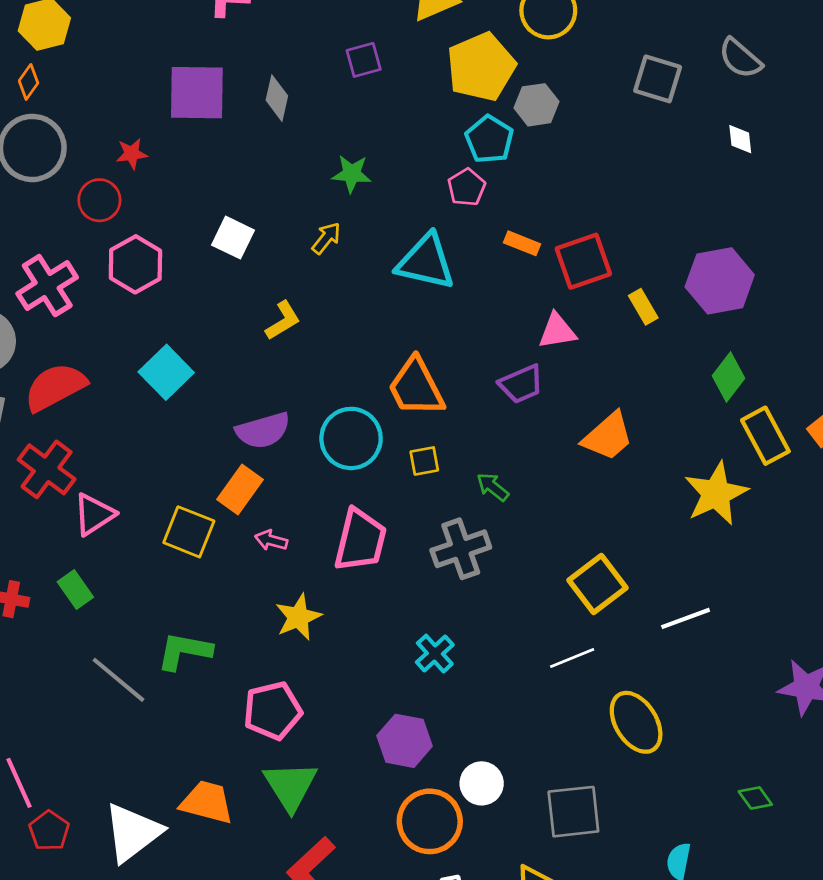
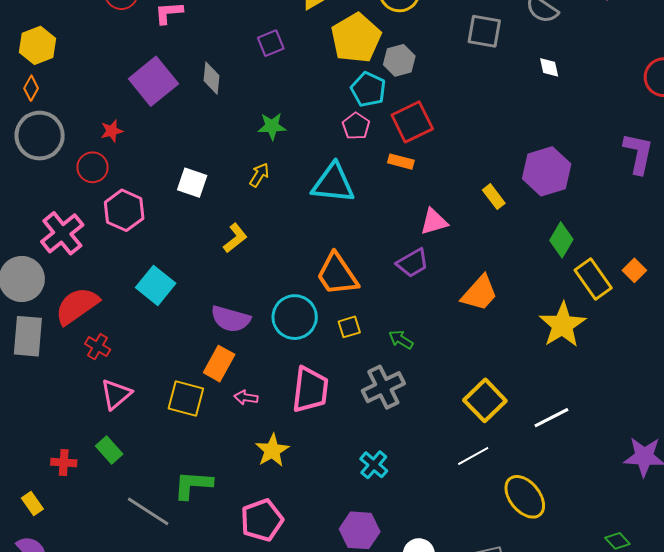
purple square: (197, 93) -> (153, 81), turned -33
red square: (583, 261) -> (412, 122), moved
purple semicircle: (263, 430) -> (231, 319), turned 39
red cross: (47, 469) -> (98, 347), moved, size x0.6

